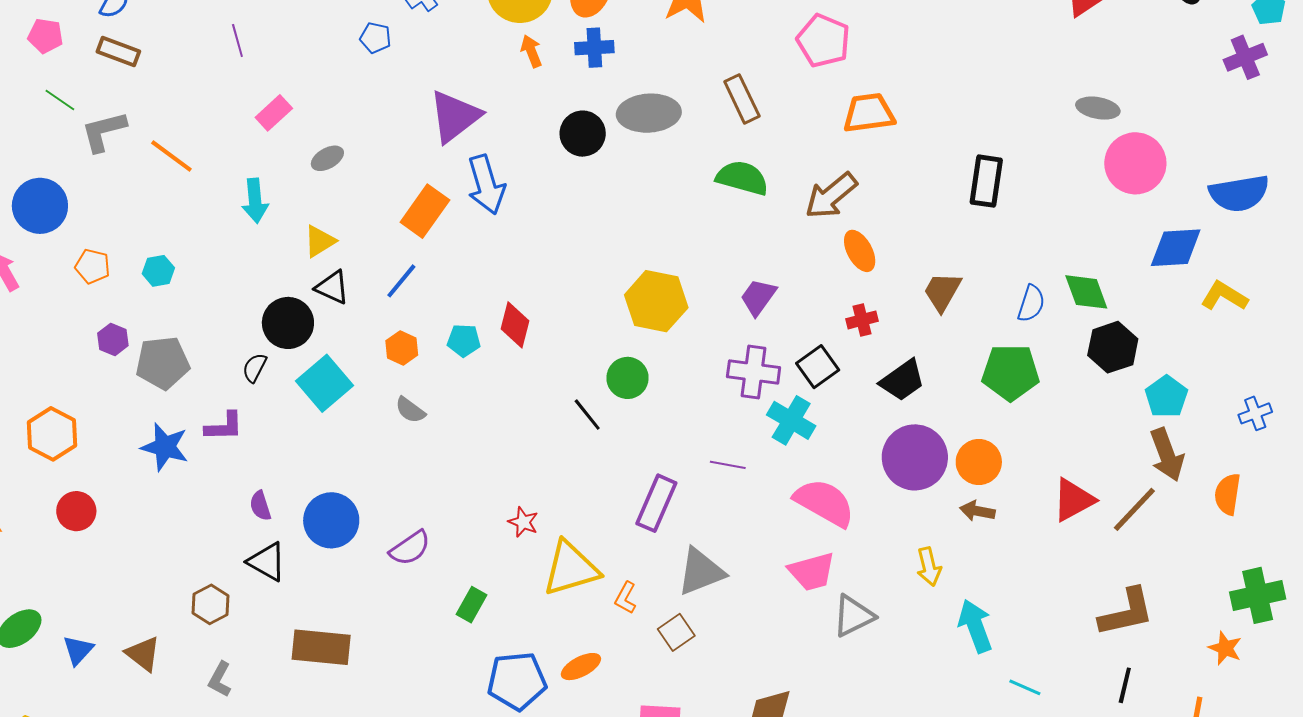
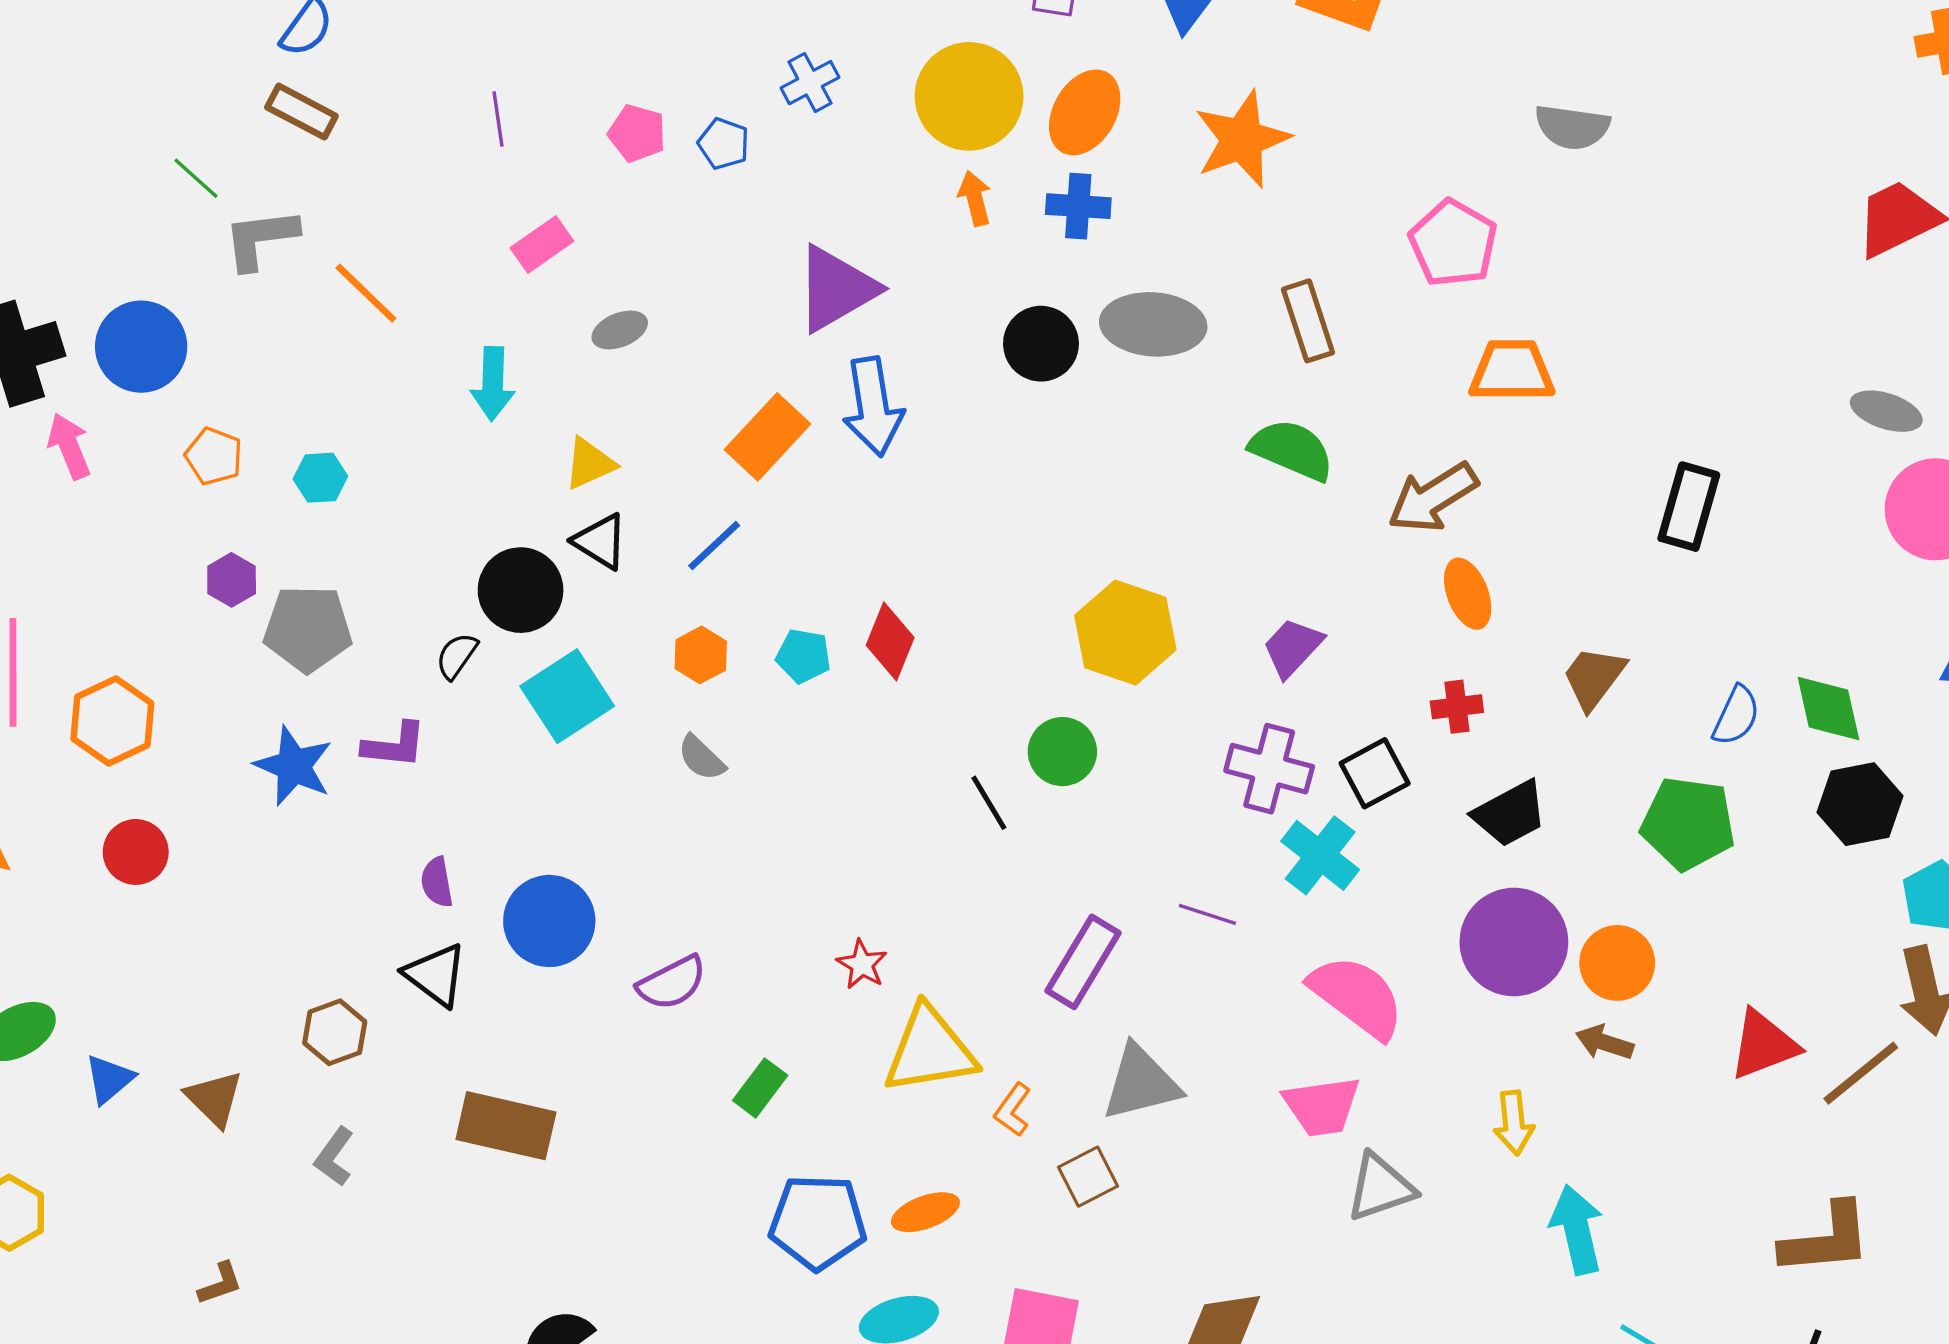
pink pentagon: (45, 36) -> (637, 133), moved

